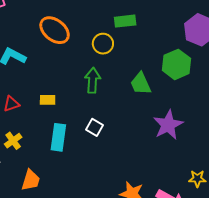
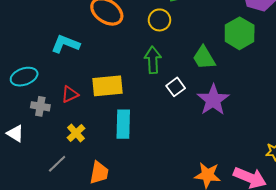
yellow rectangle: (48, 100) -> (108, 86), size x1.8
purple star: (168, 125) -> (213, 100), moved
white square: (95, 127) -> (176, 87), moved, turned 30

